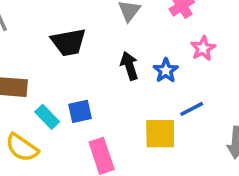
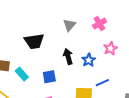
blue square: (80, 111) -> (49, 77), moved
cyan rectangle: (47, 117) -> (22, 74), moved

